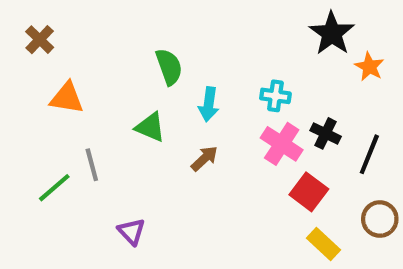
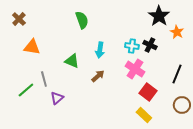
green semicircle: (169, 67) -> (82, 20), moved
black cross: (326, 133) -> (150, 45), moved
purple triangle: (131, 232) -> (57, 98), moved, turned 32
yellow rectangle: (323, 244) -> (144, 115), moved

